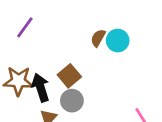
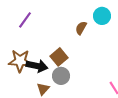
cyan circle: (118, 41) -> (102, 16), moved
black arrow: (41, 88) -> (37, 66), turned 120

